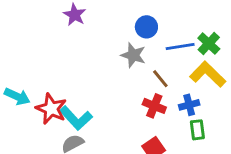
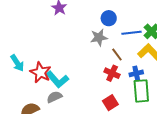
gray star: (133, 55) -> (99, 37), turned -30
cyan arrow: (17, 96) -> (17, 63), turned 30
green rectangle: (197, 130) -> (141, 91), size x1.6

